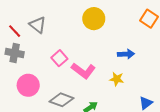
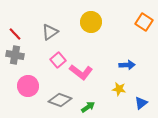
gray triangle: (38, 25) -> (50, 32), moved, turned 48
blue arrow: (126, 54) -> (127, 65), moved
yellow star: (117, 79) -> (119, 89), moved

